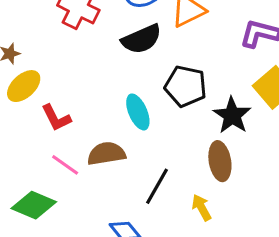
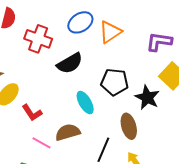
black semicircle: (141, 39) -> (70, 63), moved
brown ellipse: (220, 161) -> (129, 126), moved

